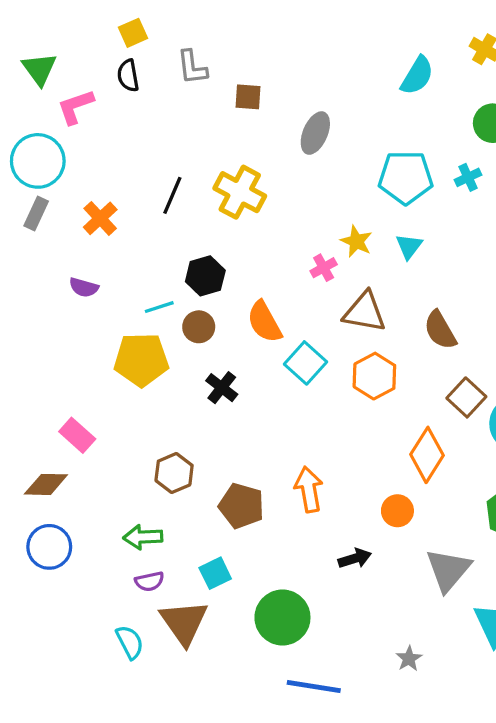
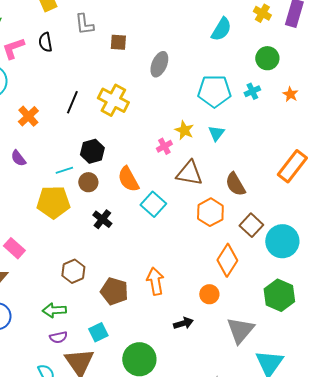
black semicircle: (128, 76) -> (45, 42), moved
purple semicircle: (84, 287) -> (18, 158), turned 36
orange hexagon: (374, 376) -> (210, 212), moved

